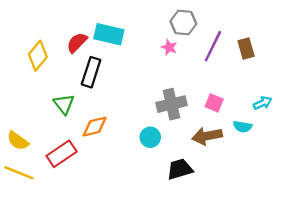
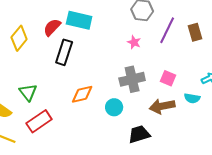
pink star: (169, 47) -> (134, 42), moved
green triangle: (64, 104) -> (28, 92), moved
orange diamond: (95, 127) -> (82, 94), moved

